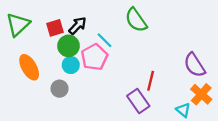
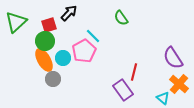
green semicircle: (136, 20) -> (121, 18), size x0.7
black arrow: (78, 26) -> (69, 13), moved
green circle: (68, 46) -> (45, 41), moved
orange ellipse: (29, 67) -> (44, 60), moved

